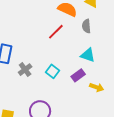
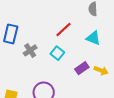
red line: (56, 32) -> (63, 30), moved
purple rectangle: (78, 75) -> (82, 68), moved

